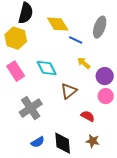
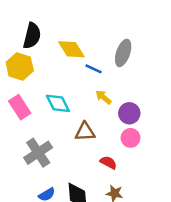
brown triangle: (69, 91) -> (85, 132), turned 36

